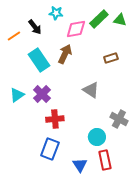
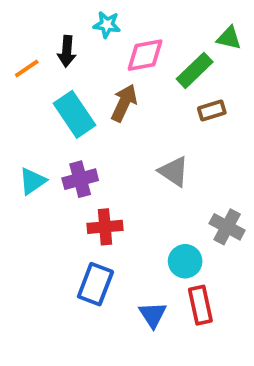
green rectangle: (99, 19) -> (195, 70), moved
black arrow: (35, 27) -> (67, 51), turned 42
purple cross: (42, 94) -> (80, 179), turned 30

